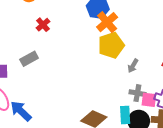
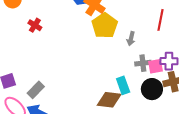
gray rectangle: (29, 59) -> (36, 90), moved
cyan rectangle: (125, 115) -> (123, 85), moved

